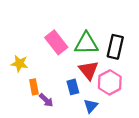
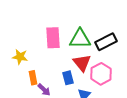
pink rectangle: (56, 42) -> (53, 38), turned 35
black rectangle: (115, 47) -> (106, 42), turned 50

